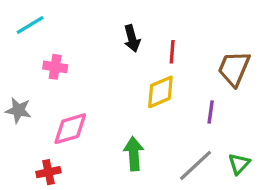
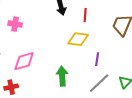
yellow diamond: (160, 92) -> (78, 39), turned 30
purple line: (211, 112) -> (97, 59), moved

